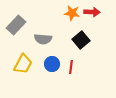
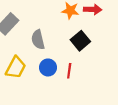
gray semicircle: (43, 39) -> (38, 40), turned 72

